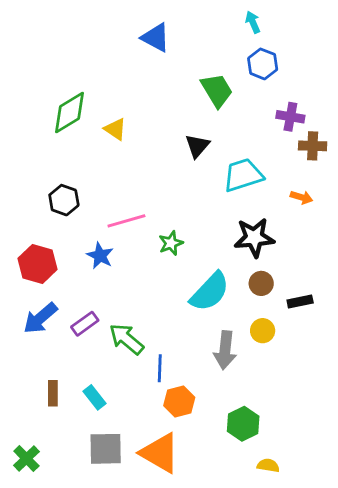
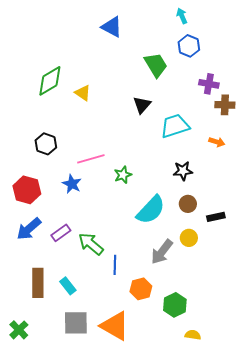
black star: (254, 238) -> (183, 171), size x0.7
gray arrow: (225, 350) -> (162, 252), turned 32
brown rectangle: (53, 393) -> (38, 283), size x1.6
orange hexagon: (179, 402) -> (141, 289), moved

